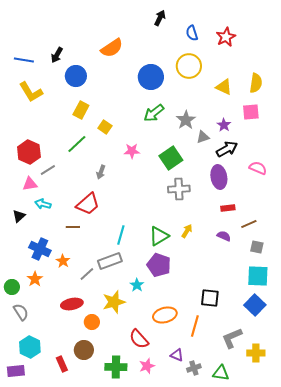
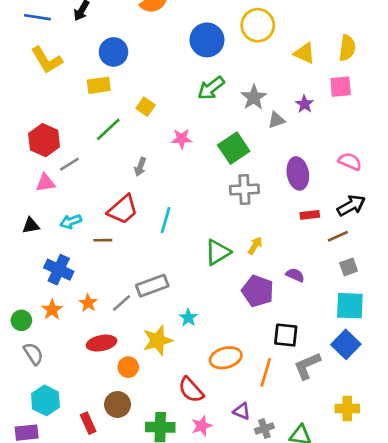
blue circle: (76, 76) -> (114, 52), moved
yellow rectangle: (81, 110) -> (99, 85), moved, turned 54
black arrow: (227, 149) -> (351, 206), moved
cyan arrow: (43, 204) -> (71, 222), moved, turned -35
black triangle: (19, 216) -> (31, 226), turned 32
cyan line: (121, 235) -> (166, 220), moved
purple semicircle: (224, 236) -> (295, 275), moved
gray square: (257, 247) -> (349, 267), turned -32
orange star: (63, 261) -> (88, 303), moved
purple pentagon: (159, 265) -> (258, 291), moved
gray L-shape: (232, 338) -> (307, 366), moved

